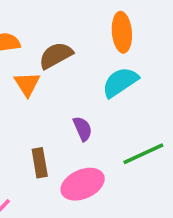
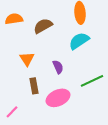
orange triangle: (27, 84) -> (27, 59), moved

